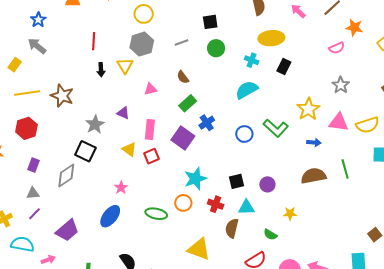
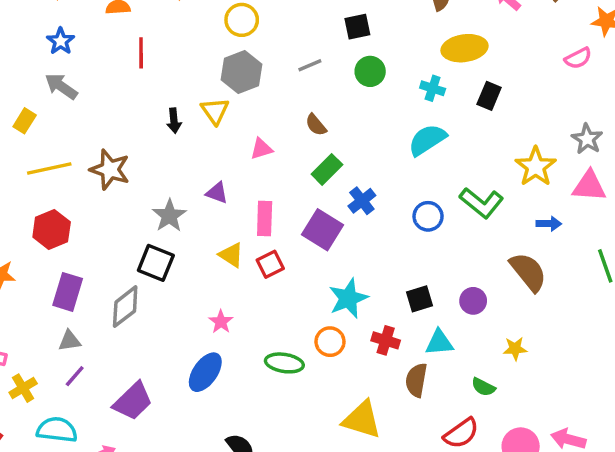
red line: (94, 41) -> (141, 53), moved
gray star: (341, 85) -> (587, 139), moved
purple rectangle: (34, 165) -> (68, 292), size x1.5
brown semicircle: (313, 176) -> (528, 272), moved, turned 65

